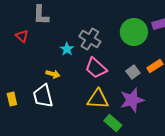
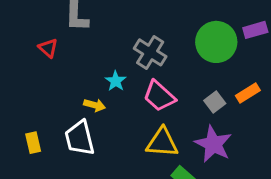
cyan star: (67, 49) -> (116, 81), moved
purple star: (132, 100) -> (213, 144), turned -30

